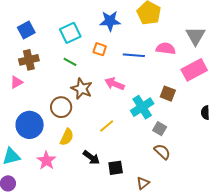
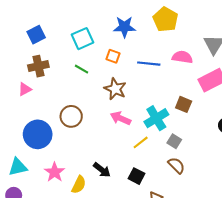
pink arrow: (115, 84) -> (121, 118), moved
brown star: (82, 89) -> (115, 89), moved
yellow line: (107, 126) -> (141, 142), moved
yellow semicircle: (67, 137) -> (79, 185), moved
black square: (116, 168) -> (137, 176), moved, turned 35

